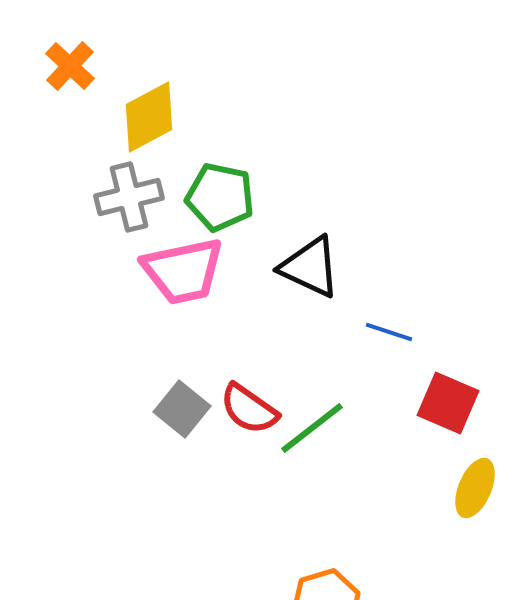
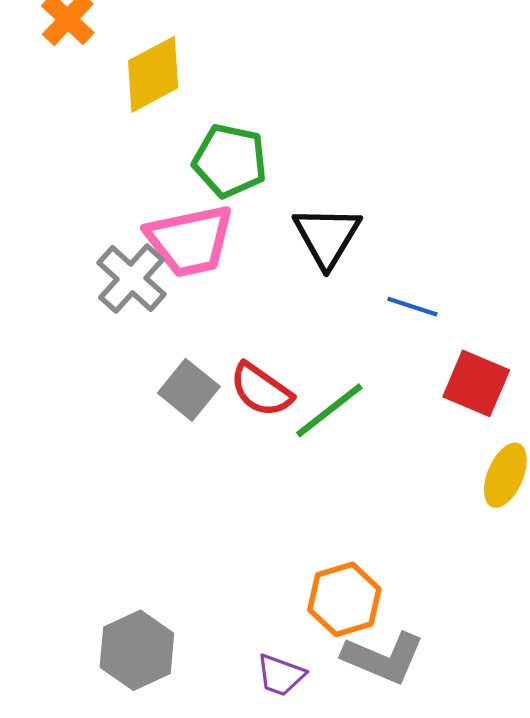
gray cross: (129, 197) -> (132, 279), moved, turned -34
black triangle: (310, 267) -> (327, 236), turned 36

